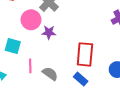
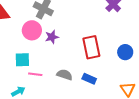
pink line: (30, 66) -> (35, 74), moved, turned -64
blue rectangle: (81, 79) -> (89, 79), moved

